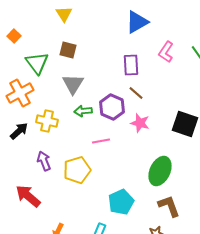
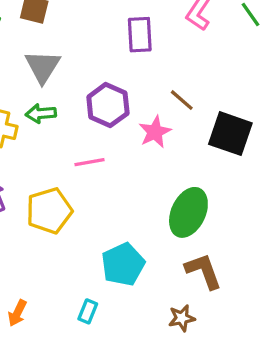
brown line: (136, 93) -> (182, 100), moved
green arrow: (83, 111) -> (41, 113), moved
pink star: (140, 123) -> (155, 132), turned 30

